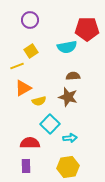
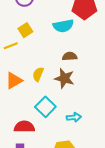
orange triangle: (23, 88) -> (14, 81), moved
yellow semicircle: (39, 101) -> (38, 74), moved, turned 128
cyan arrow: (70, 138) -> (74, 117), moved

